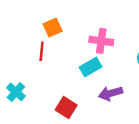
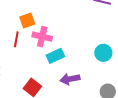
pink cross: (101, 41) -> (42, 37), moved

